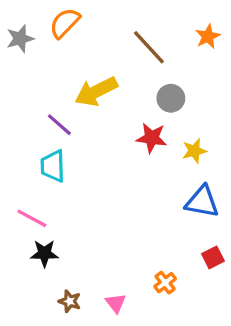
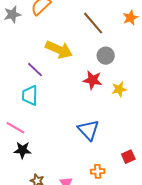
yellow arrow: (96, 91) -> (59, 50), turned -132
blue triangle: (202, 202) -> (88, 130), moved, turned 35
orange cross: (165, 283) -> (98, 171), turned 32

